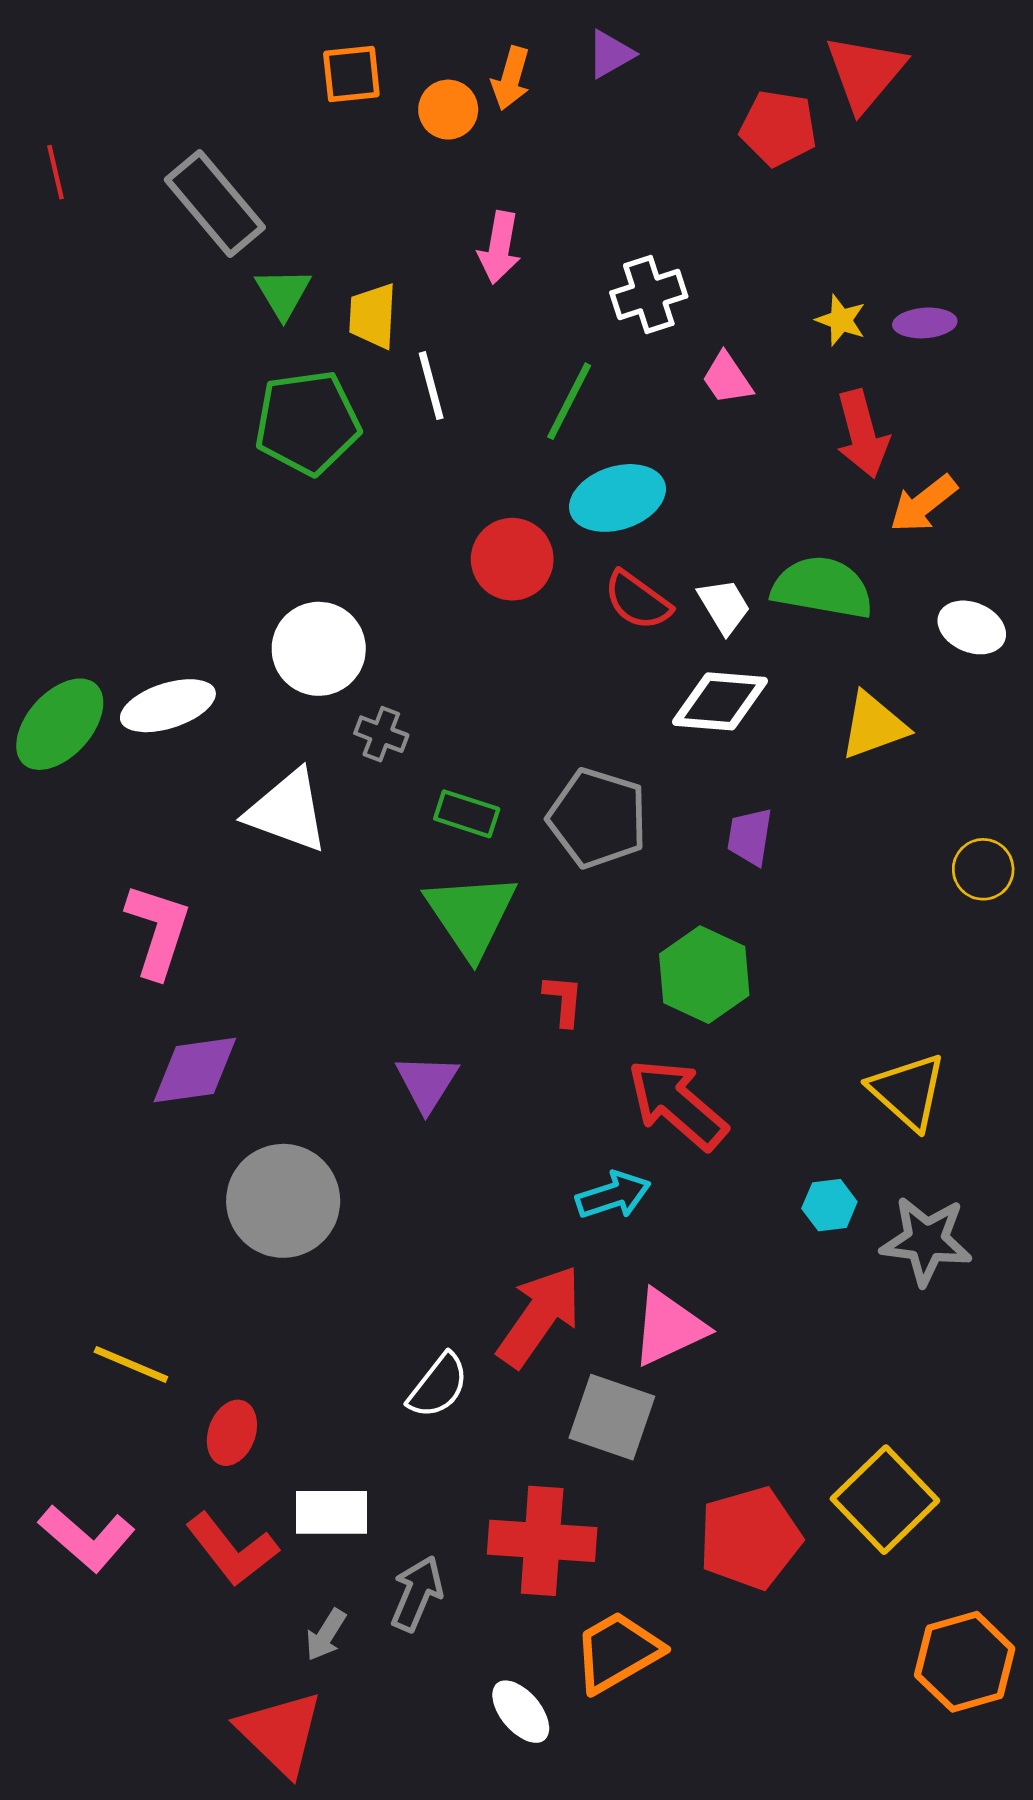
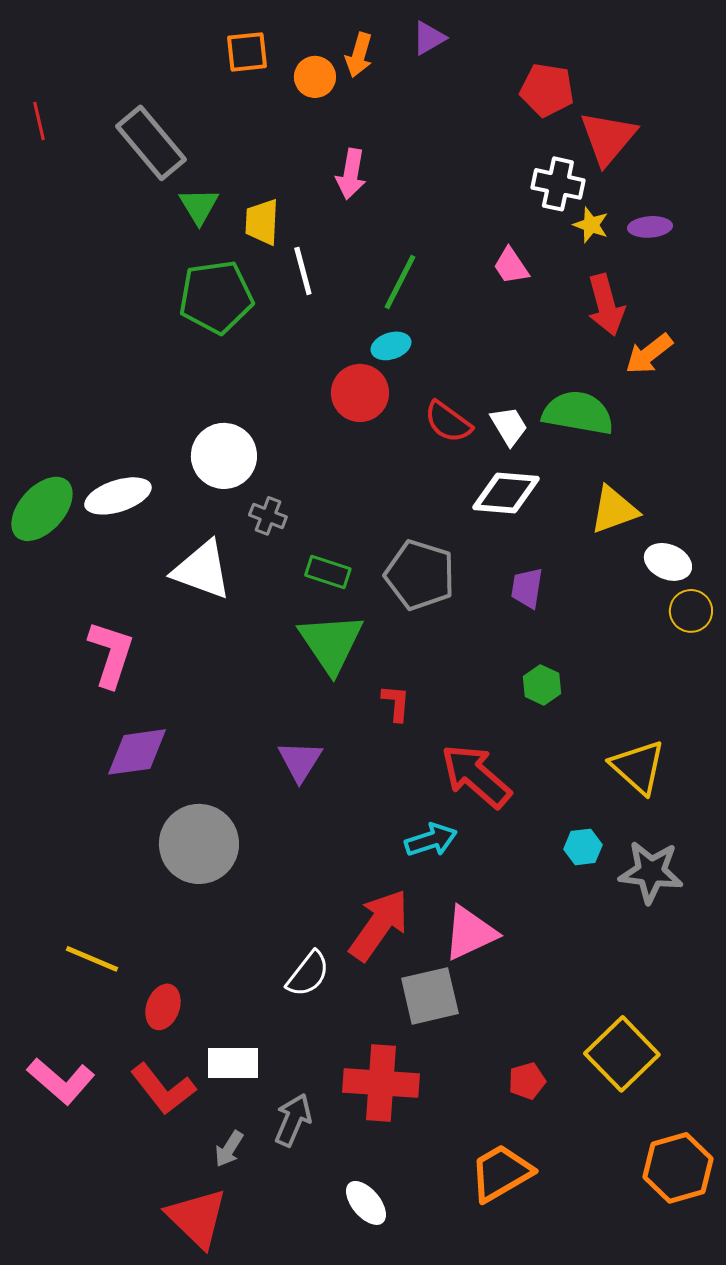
red triangle: (865, 73) -> (608, 138), moved
white cross: (649, 295) -> (558, 184), moved, turned 30
cyan ellipse: (617, 498) -> (391, 346), moved, size x0.6
white ellipse: (972, 627) -> (668, 562), moved
green hexagon: (704, 975) -> (542, 685), moved, size x0.6
gray square: (612, 1417) -> (430, 996), turned -32
red pentagon: (750, 1538) -> (527, 1081), size x0.5
orange trapezoid: (617, 1652) -> (501, 1173), moved

